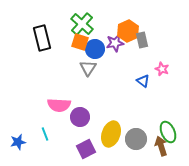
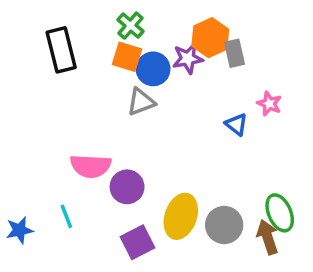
green cross: (82, 24) -> (131, 26), size x0.7
gray triangle: (88, 68) -> (141, 102), turned 36

